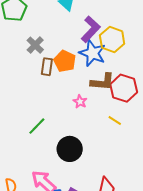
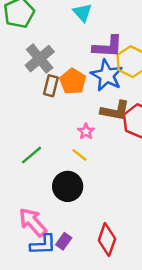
purple L-shape: (91, 29) -> (108, 47), turned 44
gray cross: (35, 45) -> (40, 59), size x1.4
yellow line: (115, 120) -> (79, 155), moved

